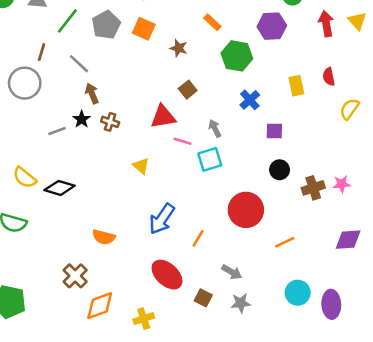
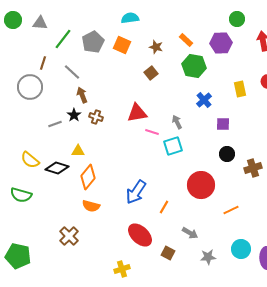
orange rectangle: (212, 22) -> (186, 40), moved
brown star: (179, 48) -> (156, 47), moved
brown square: (188, 90) -> (151, 73), moved
yellow triangle: (141, 166) -> (78, 151), moved, turned -40
gray star: (241, 303) -> (208, 257), moved
orange diamond: (100, 306) -> (88, 177), moved, turned -30

